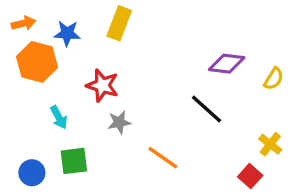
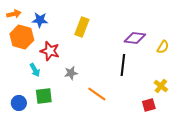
yellow rectangle: (119, 23) -> (82, 27), moved
red star: (102, 85) -> (50, 51), moved
black line: (206, 109) -> (123, 65), turned 55
red square: (250, 176) -> (149, 105), turned 32

